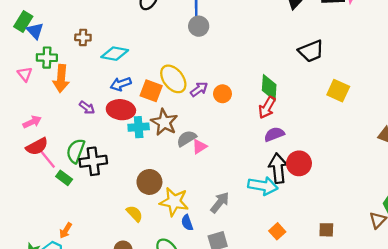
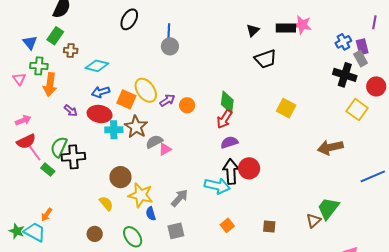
green rectangle: (23, 22) -> (55, 36), moved
black trapezoid: (311, 51) -> (265, 59), moved

